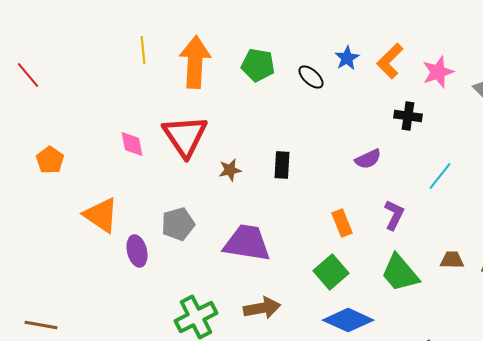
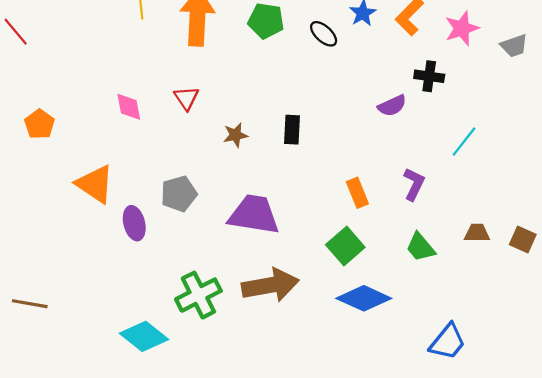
red triangle: (185, 136) -> (186, 98), size x0.5
purple semicircle: (368, 159) -> (392, 106), moved
green trapezoid: (400, 273) -> (420, 247), size x0.7
brown arrow: (262, 308) -> (270, 285), size x1.4

